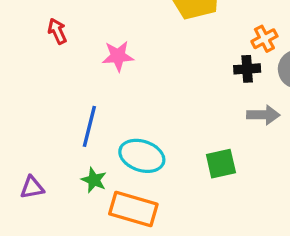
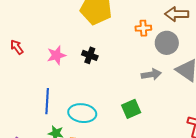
orange cross: (264, 39) -> (143, 28), turned 35
black cross: (247, 69) -> (90, 55), moved, turned 35

